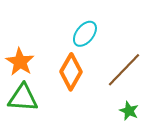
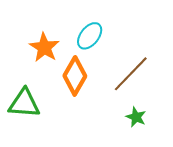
orange star: (20, 62) -> (44, 47), moved

